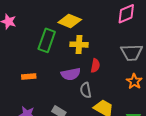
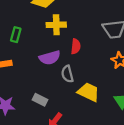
green rectangle: (47, 40) -> (16, 35), moved, size x0.6

